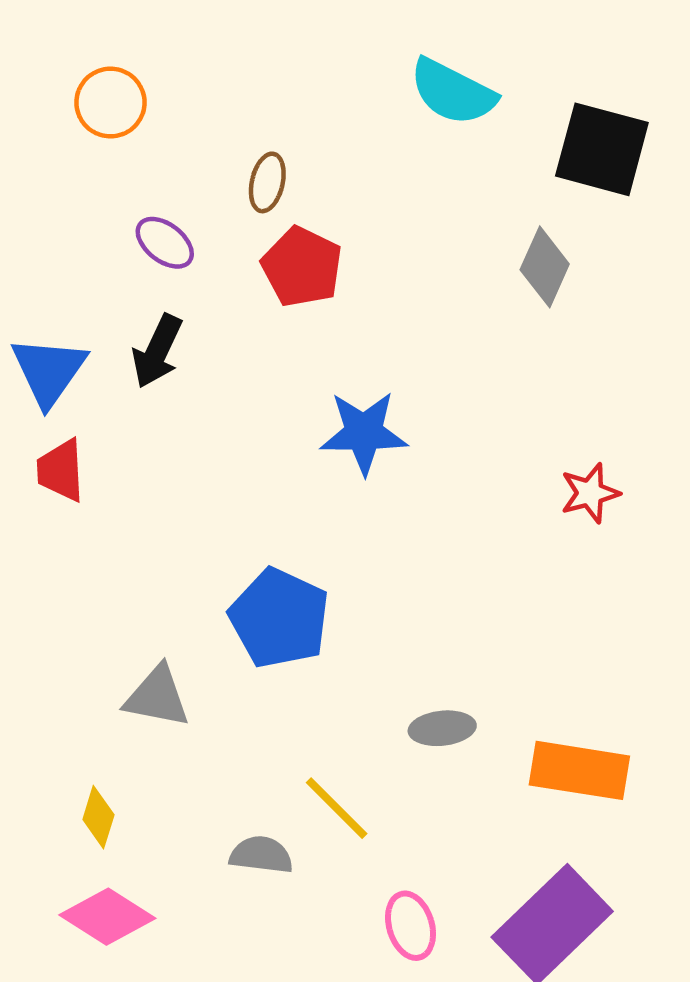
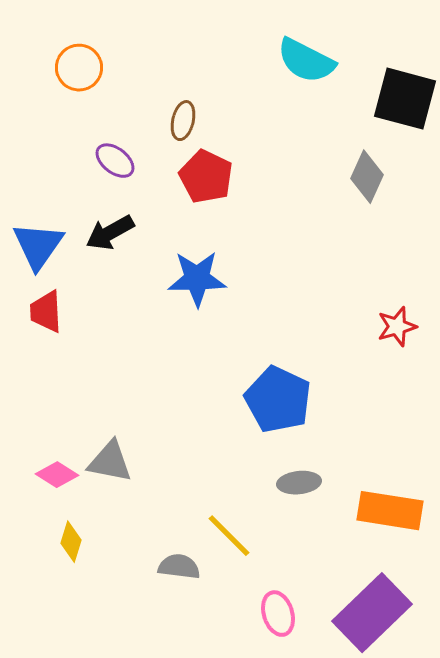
black arrow: (157, 351) -> (110, 233), turned 36
blue star: (364, 433) -> (197, 279), moved
blue pentagon: (279, 618) -> (278, 400), moved
pink diamond: (107, 917) -> (57, 475), moved, size x0.7

